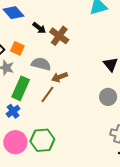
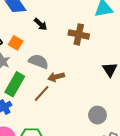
brown cross: (59, 36) -> (79, 34), moved, turned -30
gray circle: (108, 97) -> (97, 115), moved

